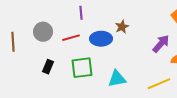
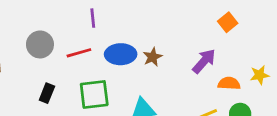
brown star: (122, 27) -> (153, 57), moved

